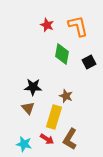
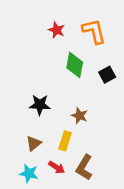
brown triangle: (28, 108) -> (34, 143), moved, turned 32
yellow rectangle: (54, 117) -> (65, 141), size x0.7

